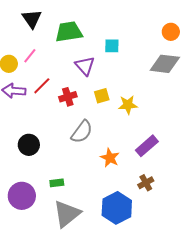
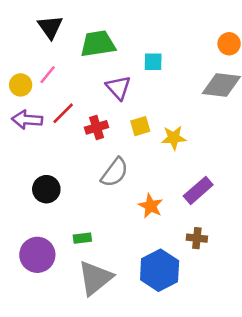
brown cross: (146, 183) -> (197, 238), turned 35

